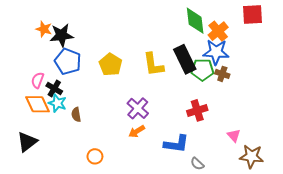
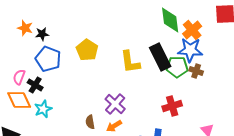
black star: (62, 35) -> (42, 34), size x0.6
yellow pentagon: (111, 65) -> (87, 50), moved
cyan star: (57, 103) -> (43, 109), moved, turned 30
brown semicircle: (76, 115) -> (90, 122), moved

